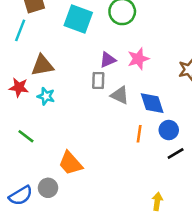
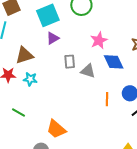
cyan square: (78, 19) -> (48, 15), turned -35
purple triangle: (108, 60) -> (53, 38), moved
blue diamond: (152, 103) -> (114, 62), moved

